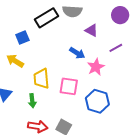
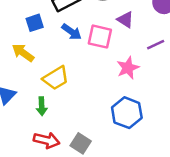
blue arrow: (77, 53) -> (72, 32), moved
yellow trapezoid: (41, 79) -> (56, 78), turned -120
pink square: (69, 86) -> (100, 37), moved

